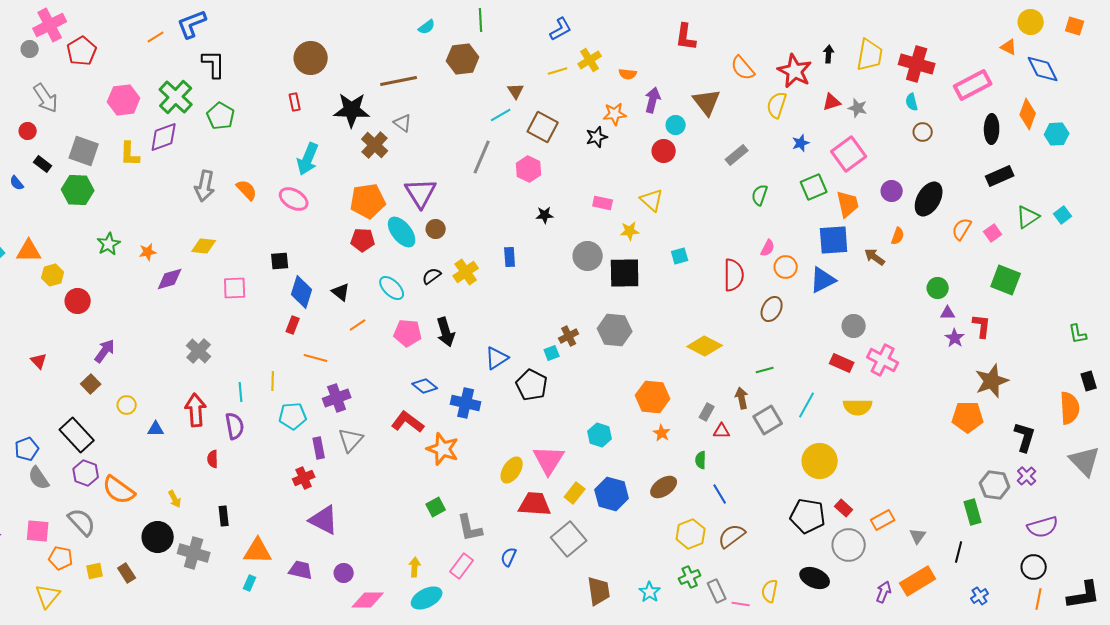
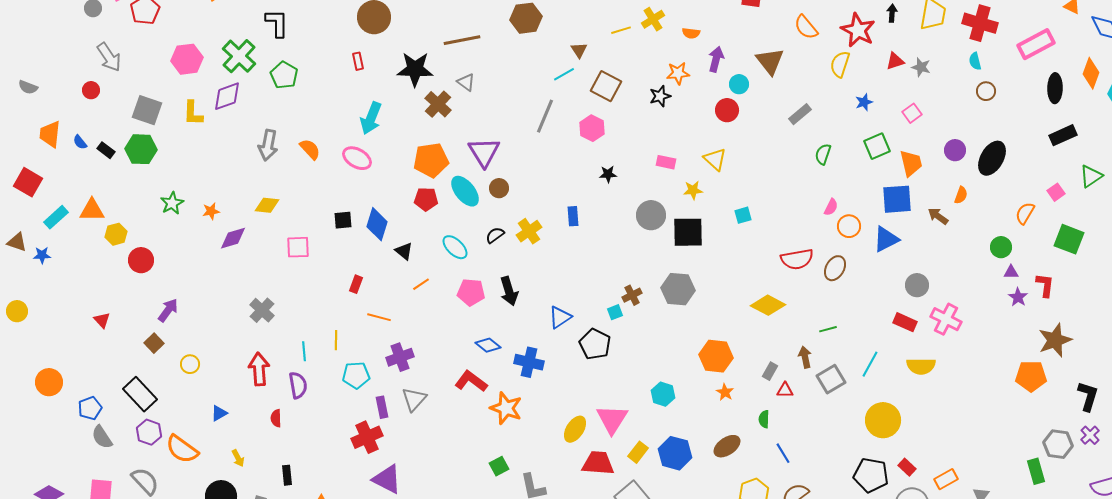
pink square: (849, 154) -> (912, 113), size x0.6
black rectangle: (43, 164) -> (106, 150), moved
orange semicircle: (962, 229) -> (1025, 213), moved
red semicircle: (734, 275) -> (797, 259), moved, turned 80
blue diamond: (302, 292) -> (377, 224), moved
blue triangle: (156, 429) -> (219, 413), moved, turned -30
red cross: (304, 478) -> (367, 437), size x1.4

